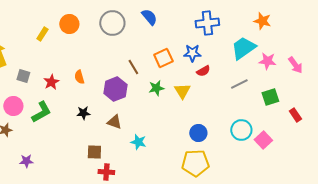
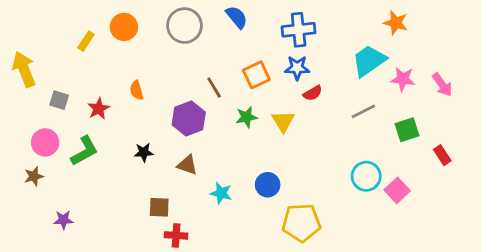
blue cross: (207, 23) -> (299, 30), moved
orange semicircle: (79, 77) -> (137, 90), moved
blue circle: (198, 133) -> (268, 185), moved

